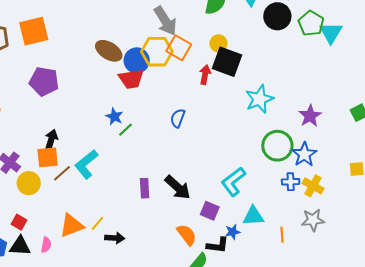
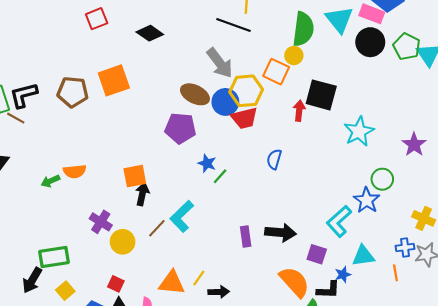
gray arrow: (165, 21) -> (220, 63), moved
yellow circle: (218, 43) -> (294, 55), moved
orange square: (179, 48) -> (276, 72), moved
red trapezoid: (131, 79) -> (244, 118), moved
purple pentagon: (44, 81) -> (180, 128), moved
green circle: (277, 146) -> (382, 179), size x0.7
blue star: (304, 154) -> (367, 200), moved
orange square: (48, 157) -> (135, 176), moved
blue cross: (291, 182) -> (405, 247), moved
black arrow: (178, 187) -> (281, 233), turned -32
orange triangle: (72, 226) -> (172, 283), turned 32
orange semicircle: (187, 235) -> (295, 282), size x1.4

